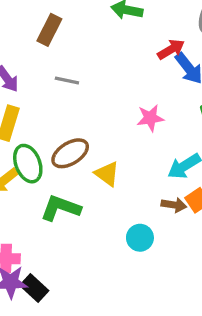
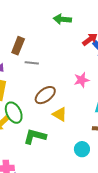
brown rectangle: (49, 30) -> (18, 46), moved
brown ellipse: (70, 153) -> (45, 95), moved

